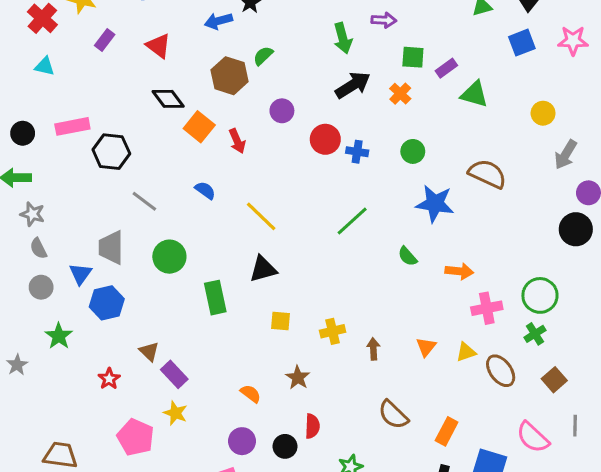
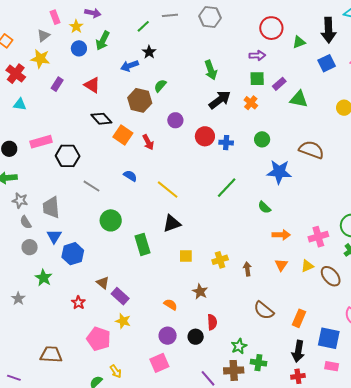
purple arrow: (384, 20) -> (257, 56), moved
gray trapezoid: (111, 247) -> (51, 207), moved
orange arrow: (459, 271) -> (281, 235), moved

